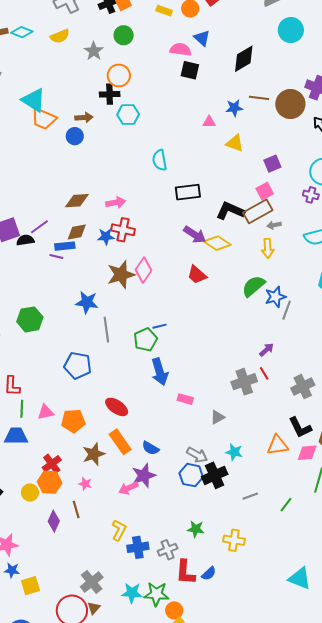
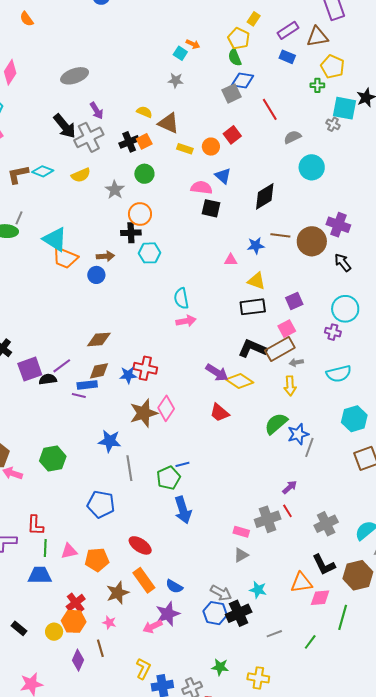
black rectangle: (188, 192) -> (253, 307), moved
pink arrow: (116, 203) -> (186, 321), moved
pink rectangle: (185, 399) -> (241, 532), moved
pink diamond: (307, 453) -> (320, 598), moved

